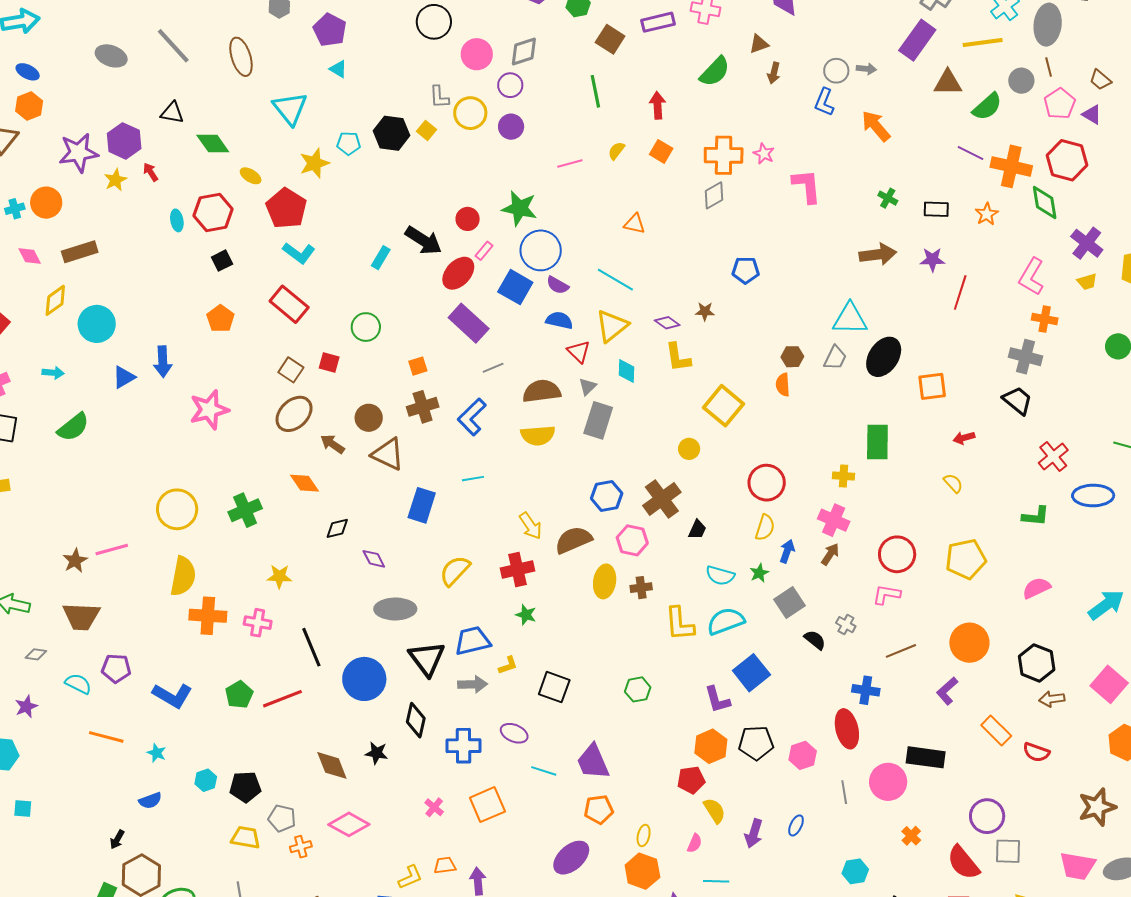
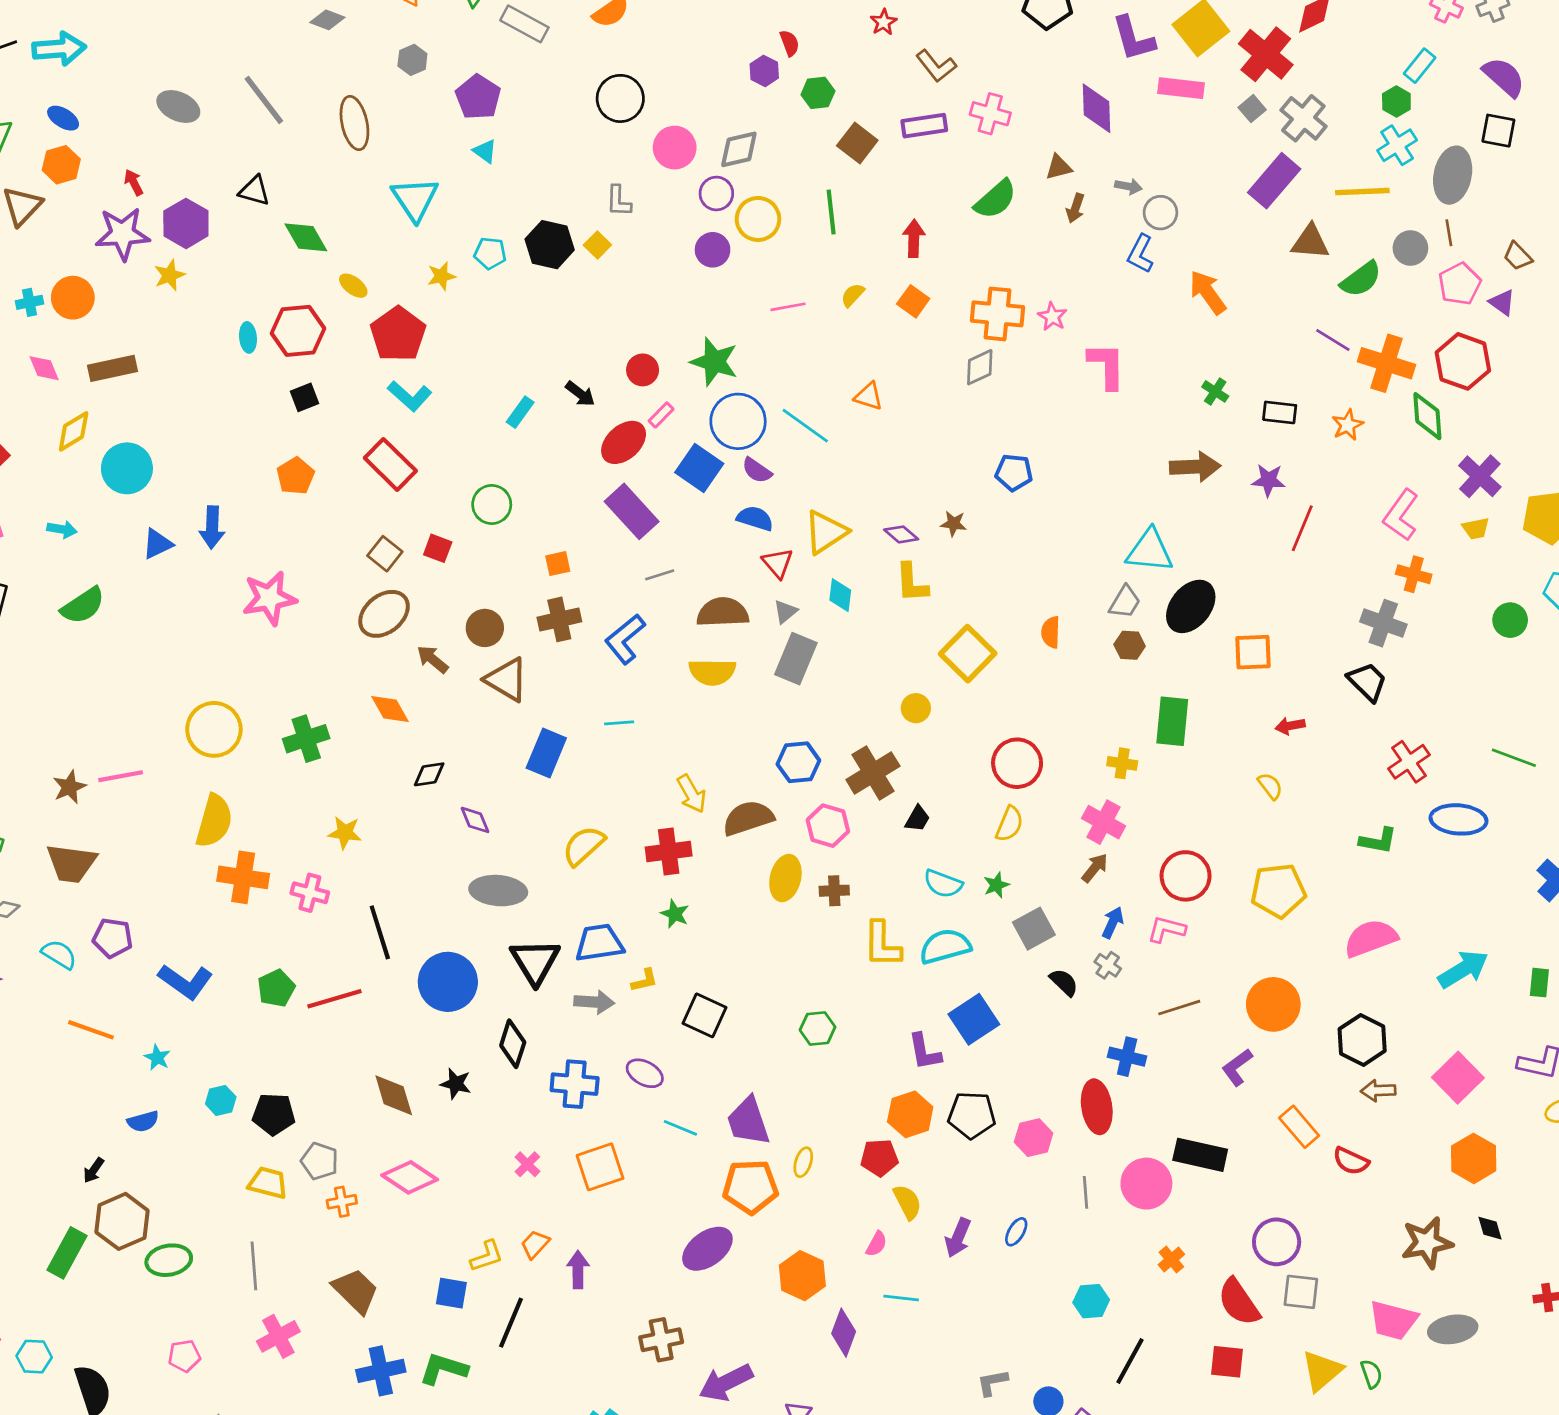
gray arrow: (866, 69) -> (1128, 186), moved
yellow circle: (470, 113) -> (758, 219), moved
yellow star: (314, 163) -> (441, 276), size x0.7
red arrow: (151, 172) -> (134, 182), moved
black arrow: (423, 240) -> (580, 394), size x0.6
cyan line: (615, 280) -> (805, 426), moved
brown hexagon: (792, 357) -> (1130, 645), moved
blue arrow: (787, 551) -> (1113, 923), moved
pink semicircle: (1036, 588) -> (1371, 938), size x1.4
orange pentagon: (599, 809) -> (750, 1187), size x1.4
yellow ellipse: (644, 835) -> (803, 1162), moved
orange trapezoid: (445, 865) -> (535, 1244), turned -45

